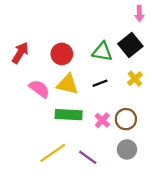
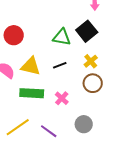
red circle: (62, 54) -> (14, 35), moved
brown circle: (126, 119) -> (93, 83), moved

